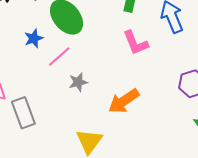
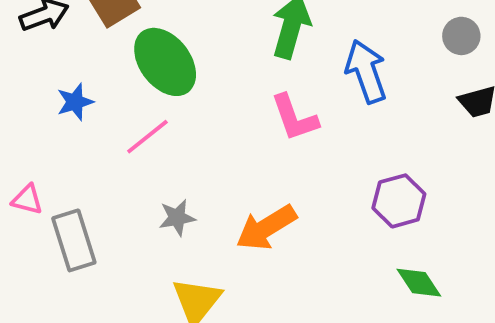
blue star: (34, 38) -> (75, 102), moved
gray star: (78, 82) -> (177, 218), moved

